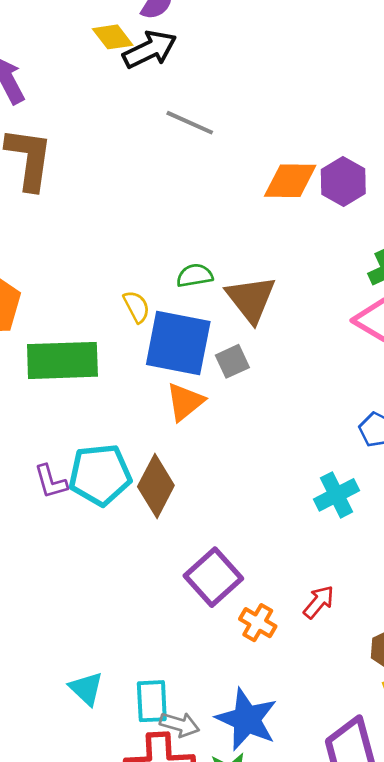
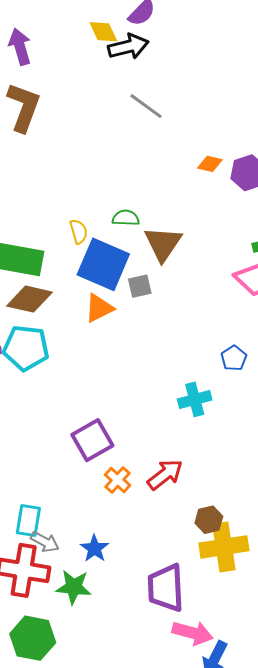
orange diamond: (290, 181) -> (210, 164), size x0.6
brown diamond: (156, 486) -> (30, 299), moved, turned 63
red arrow: (319, 602) -> (165, 474), size x1.4
blue star: (247, 719) -> (94, 548), size x0.6

